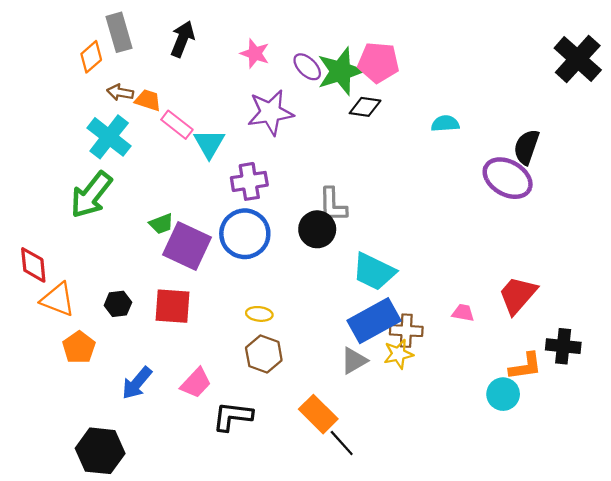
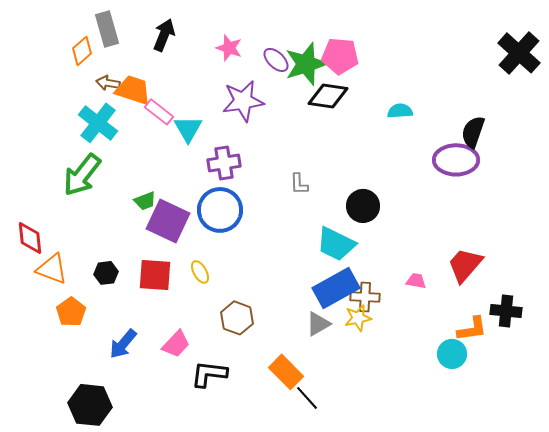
orange trapezoid: (148, 100) -> (133, 90), size x1.5
black diamond: (365, 107) -> (328, 96), size x1.4
purple ellipse: (508, 178) -> (456, 160), turned -30
gray L-shape: (333, 205) -> (299, 184), size x0.7
black circle: (317, 229) -> (363, 206), moved
yellow ellipse: (259, 314) -> (200, 272), moved, turned 55

